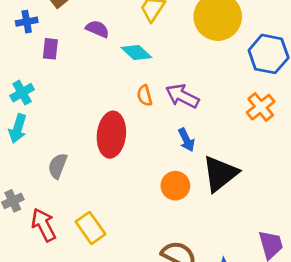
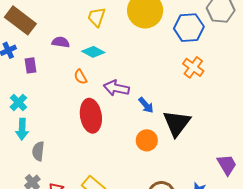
orange semicircle: (145, 95) -> (81, 77), moved
purple arrow: (182, 96) -> (116, 88), moved
gray semicircle: (58, 166) -> (38, 151), moved

